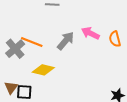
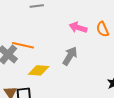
gray arrow: (66, 41) -> (70, 56), moved

